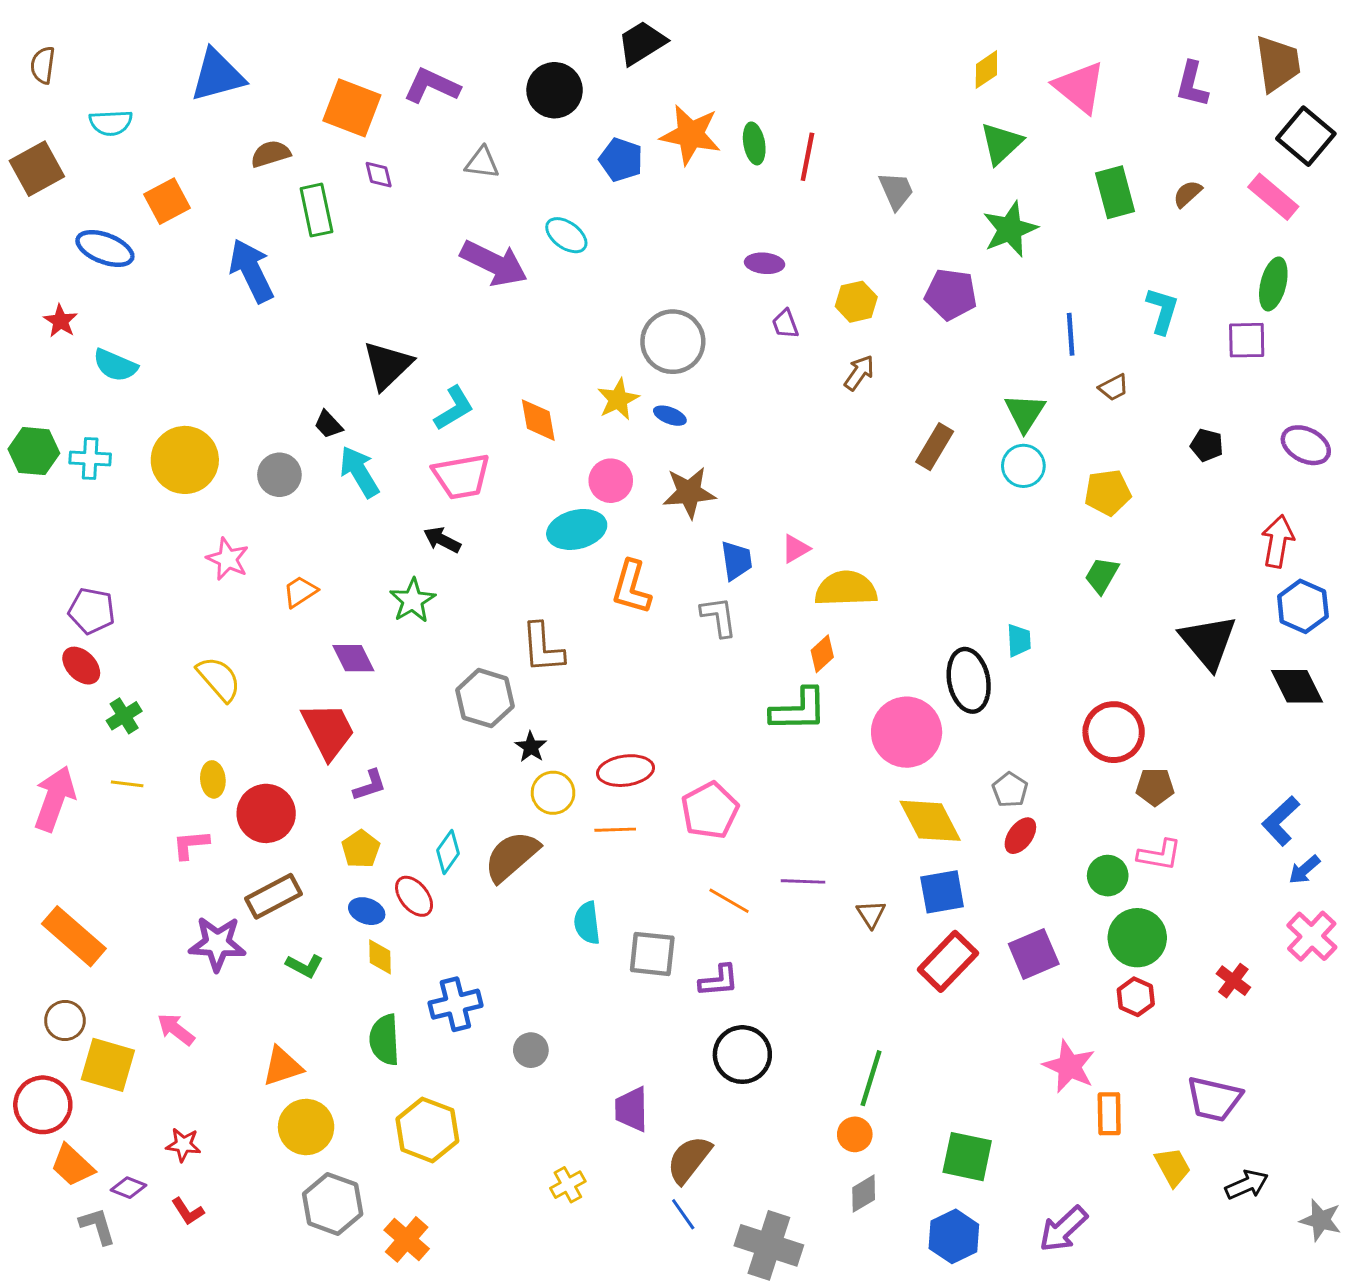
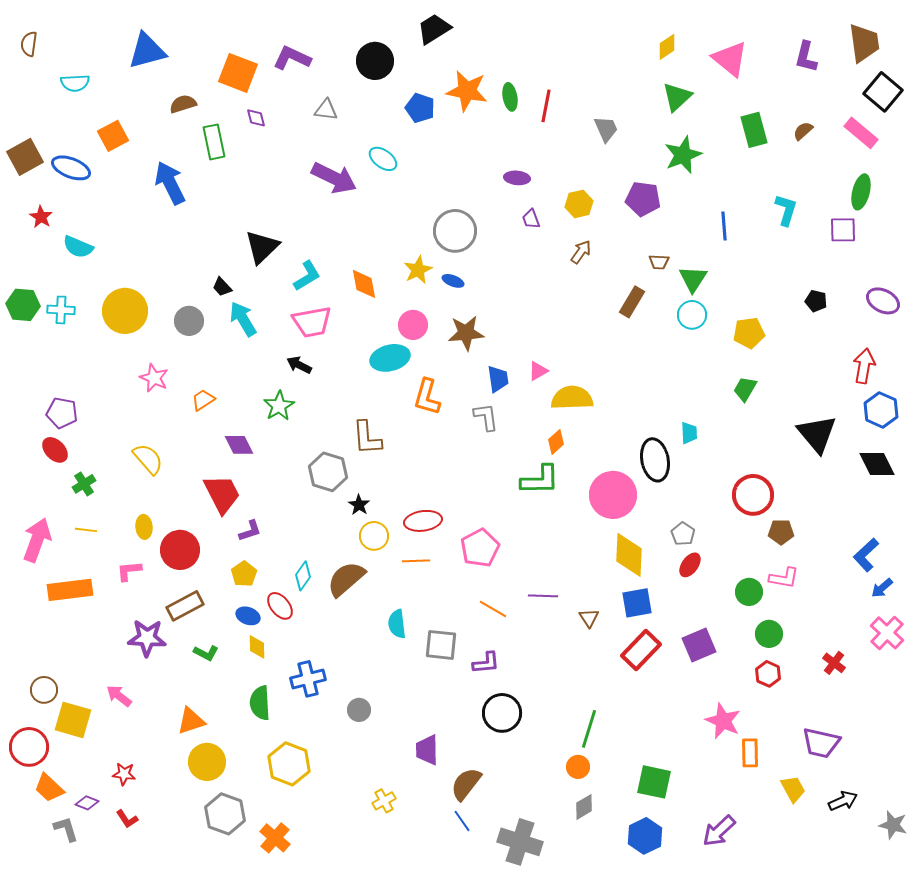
brown square: (37, 169) -> (25, 157), moved
brown trapezoid: (1114, 387) -> (659, 262), moved, turned 30
yellow diamond: (930, 821) -> (629, 555), turned 30
orange rectangle: (74, 936) -> (70, 590), moved, turned -48
green circle: (1137, 938) -> (769, 634), size x0.7

